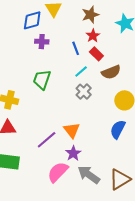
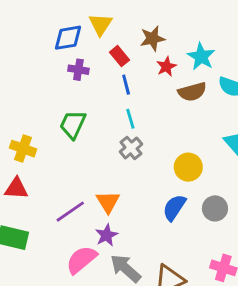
red star: (93, 36) -> (166, 67), moved
red rectangle: (96, 54) -> (120, 56), moved
cyan line: (81, 71) -> (130, 119), turned -72
brown semicircle: (111, 72) -> (192, 92), moved

